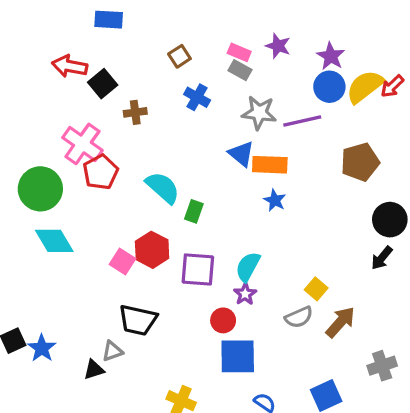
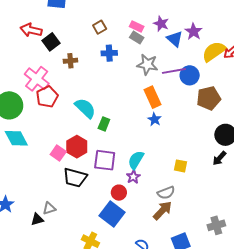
blue circle: (329, 87) -> (190, 75), moved
blue cross: (197, 97) -> (109, 53), turned -35
blue triangle: (241, 154) -> (175, 39), moved
orange rectangle: (270, 165) -> (153, 97), turned 60
yellow square: (316, 289) -> (181, 166), moved, turned -32
black trapezoid: (138, 320) -> (75, 178), moved
brown arrow: (340, 322) -> (162, 210), moved
blue square: (238, 356) -> (112, 214), moved, turned 35

